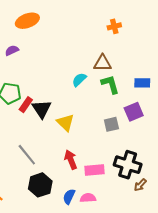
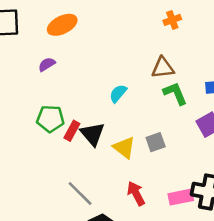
cyan semicircle: (79, 80) -> (118, 93), moved
gray square: (111, 124) -> (156, 142), moved
pink rectangle: (95, 170) -> (181, 197), moved

